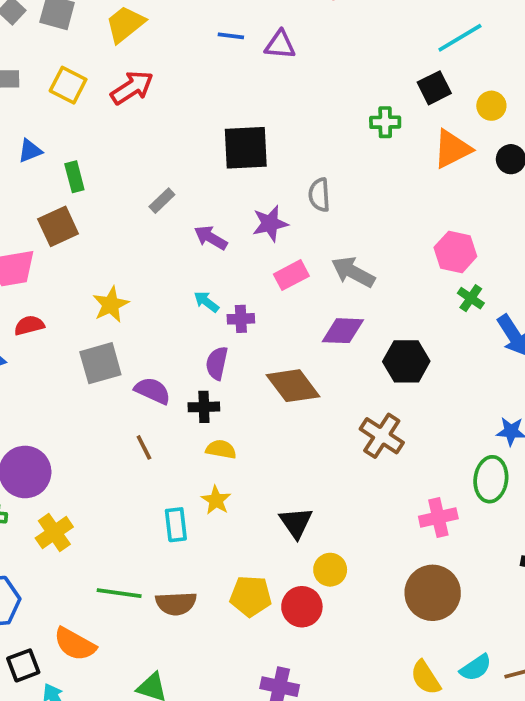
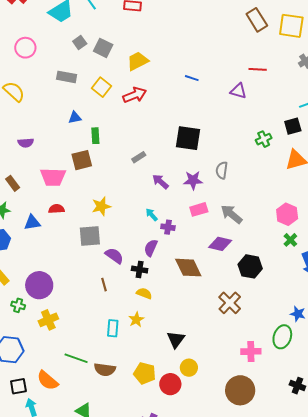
purple triangle: (280, 45) -> (238, 91), moved
green cross: (385, 122) -> (264, 139), turned -35

